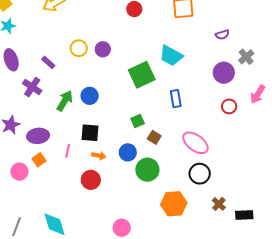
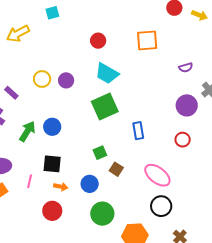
cyan trapezoid: (171, 56) -> (107, 73), moved
red circle: (229, 106) -> (183, 140), moved
green circle: (147, 170) -> (102, 214), moved

